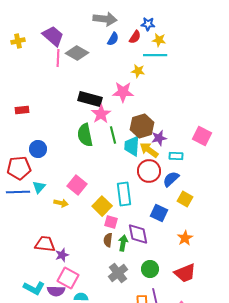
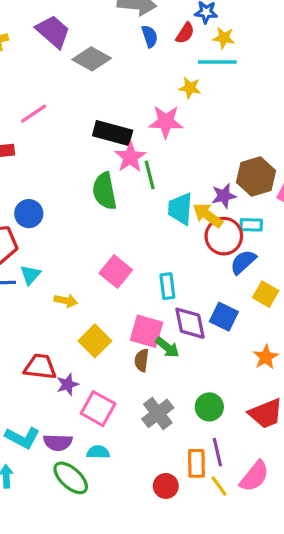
blue semicircle: (113, 39) -> (150, 36), turned -48
pink line: (58, 58) -> (34, 114), moved, turned 54
brown hexagon: (142, 126) -> (256, 177), moved
green line: (113, 135) -> (150, 175), moved
red circle: (149, 171) -> (224, 236), moved
pink square: (77, 185) -> (116, 272), moved
cyan rectangle: (124, 194) -> (167, 286), size x0.7
yellow square: (102, 206) -> (95, 341), moved
pink square: (111, 222) -> (146, 331), size x1.5
purple diamond: (138, 234) -> (190, 323), moved
green arrow: (123, 243) -> (167, 347), moved, turned 119
pink square: (68, 278) -> (98, 409), moved

